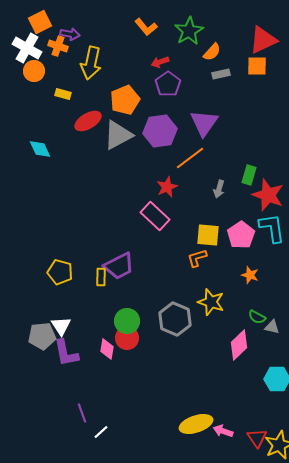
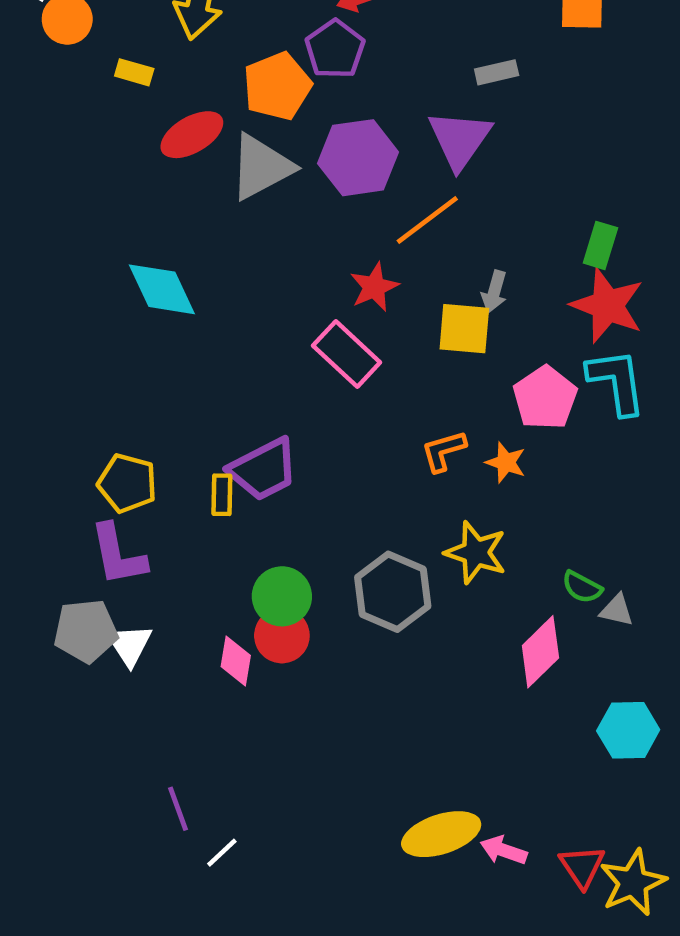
gray rectangle: (221, 74) -> (497, 72), moved
purple pentagon: (168, 84) -> (335, 49), moved
cyan diamond: (40, 149) -> (162, 289), moved, size x1.4
green rectangle: (249, 175) -> (600, 245), moved
yellow square: (208, 235) -> (464, 329), moved
orange star: (250, 275) -> (506, 462), moved
white triangle: (61, 326) -> (130, 645), moved
purple L-shape: (66, 353) -> (118, 555), moved

